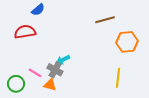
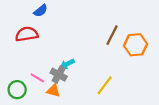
brown line: (105, 20) -> (112, 35), moved, turned -48
yellow line: (118, 78) -> (105, 85), moved, turned 30

